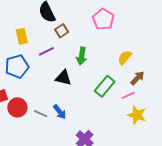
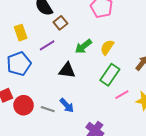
green arrow: (82, 56) -> (83, 46), turned 48
yellow semicircle: (125, 57) -> (107, 47), moved
pink line: (128, 95) -> (122, 95), moved

